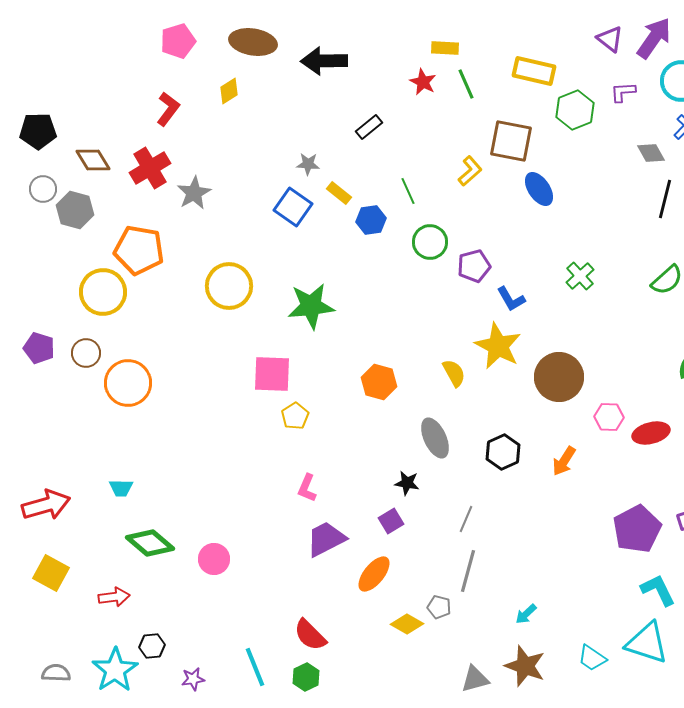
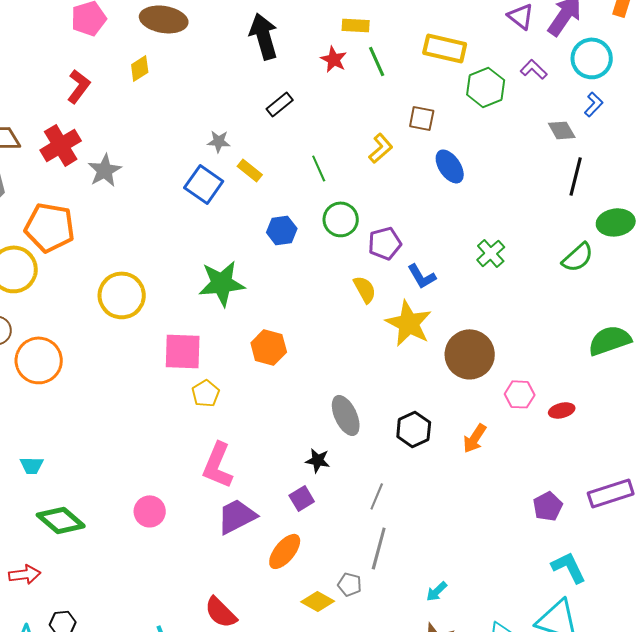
black arrow: (324, 61) -> (264, 36), moved, turned 75
purple L-shape: (623, 92) -> (534, 69), turned 48
brown square: (511, 141) -> (422, 118), size x0.6
blue hexagon: (371, 220) -> (282, 230), moved
yellow circle: (229, 286) -> (122, 295), moved
yellow semicircle: (454, 373) -> (365, 289), moved
orange hexagon: (379, 382) -> (269, 347), moved
red ellipse: (651, 433) -> (562, 410), size x0.7
pink L-shape: (307, 488) -> (218, 465), size x1.6
purple pentagon: (637, 529) -> (548, 506), size x0.6
pink circle: (214, 559) -> (150, 511), moved

